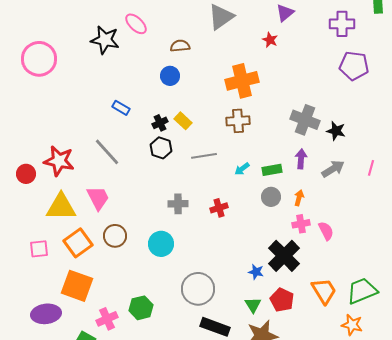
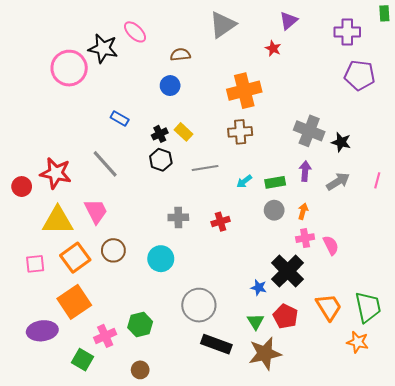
pink circle: (39, 59) -> (69, 68), moved
orange square: (77, 286) -> (74, 302), turned 36
green trapezoid: (362, 291) -> (368, 307), turned 100

